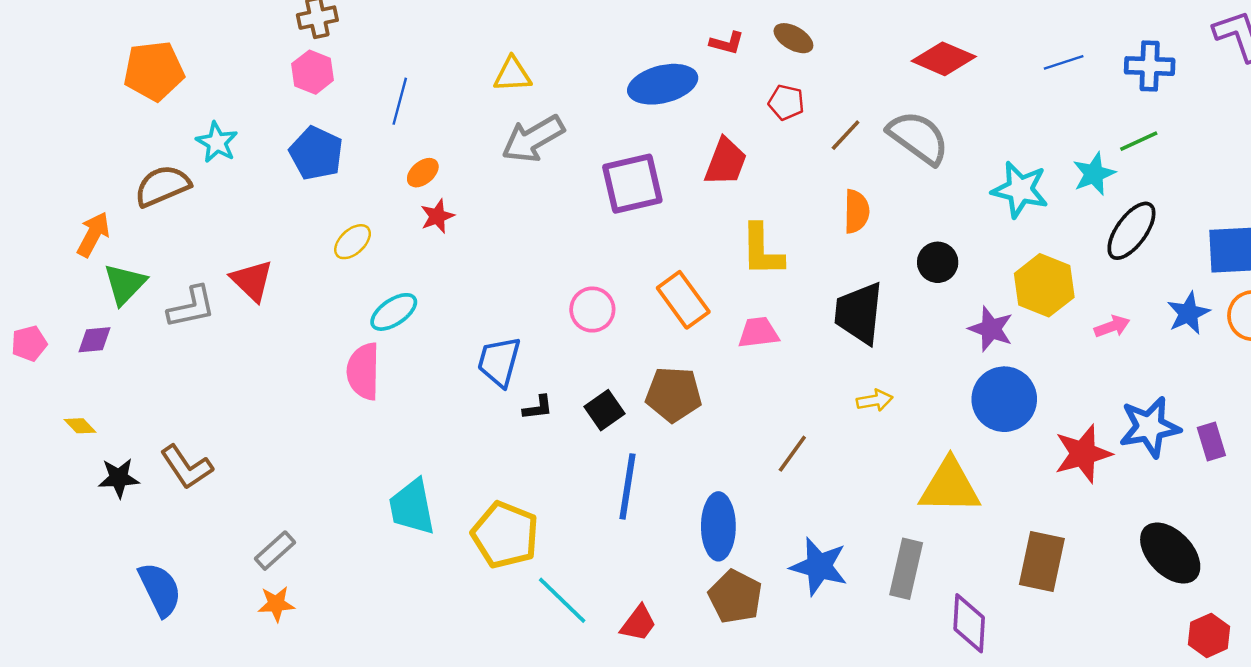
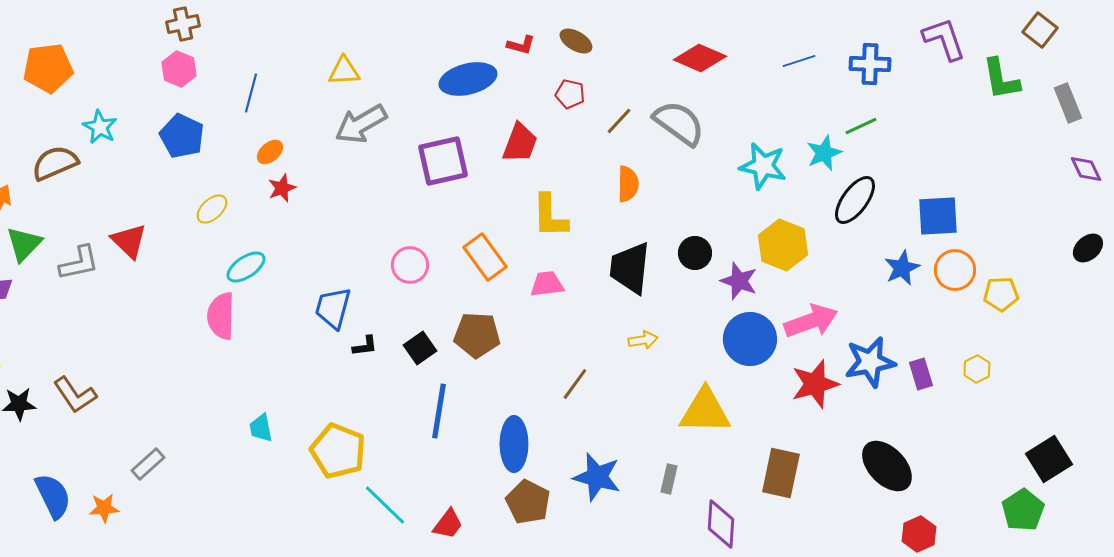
black circle: (938, 262) -> (695, 253), moved
pink arrow: (1112, 326) -> (811, 321), moved, size x1.8
cyan trapezoid: (412, 507) -> (261, 428), size x0.6
gray rectangle: (906, 569) -> (669, 479), size x0.6
orange star: (276, 604) -> (104, 508), moved

